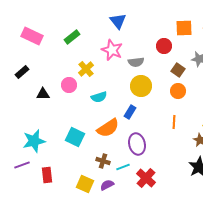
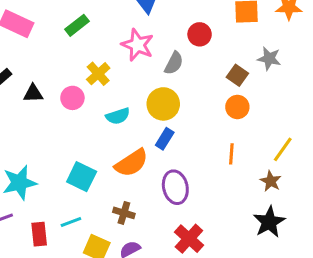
red circle: (164, 46) -> (200, 34), moved
gray semicircle: (136, 62) -> (174, 63), turned -56
yellow circle: (141, 86) -> (163, 104), moved
black triangle: (43, 94) -> (33, 93), moved
cyan line: (123, 167) -> (71, 222), moved

